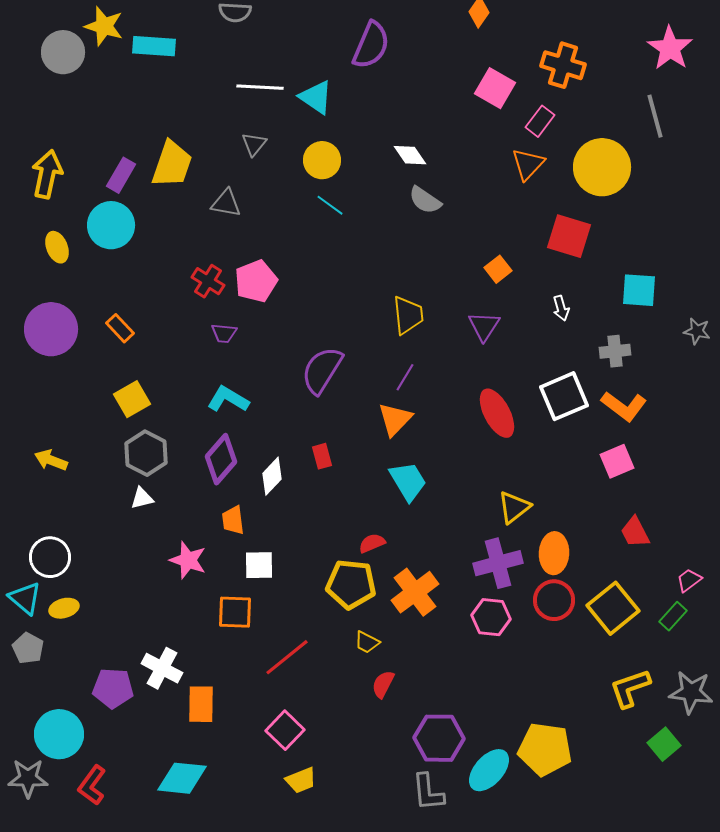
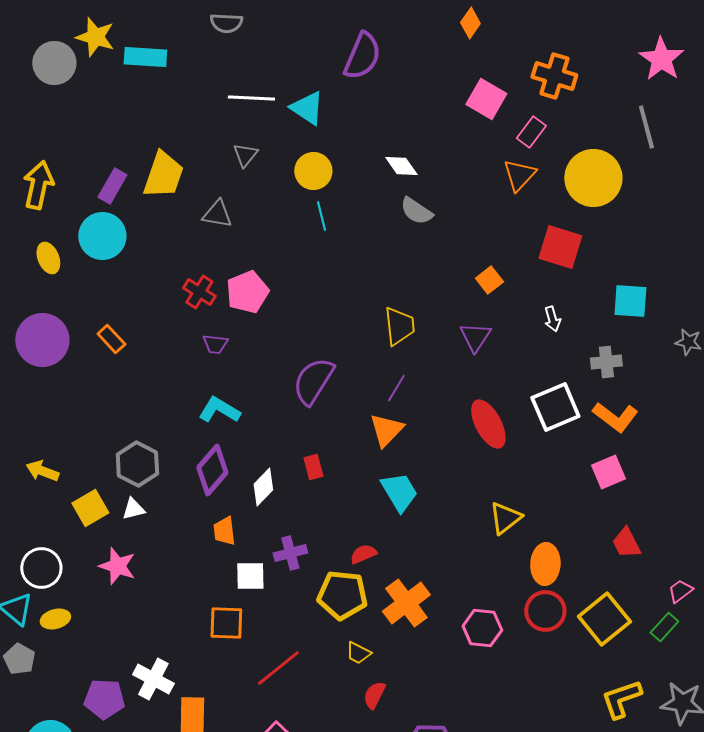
cyan line: (330, 205) -> (321, 216), turned 40
yellow square: (132, 399) -> (90, 508), moved
pink star: (188, 560) -> (117, 566), moved
purple cross: (498, 563) -> (290, 553), moved, size x0.7

